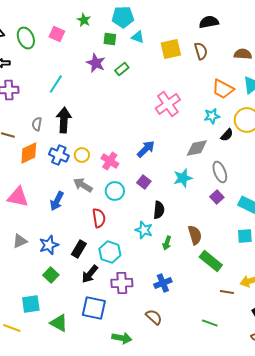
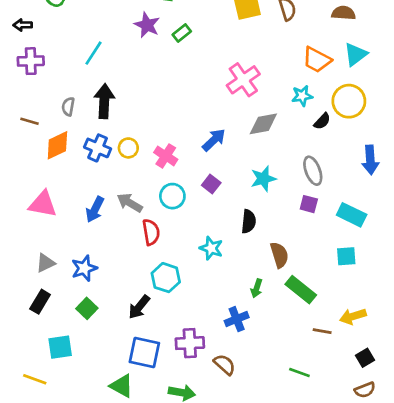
gray diamond: (197, 148) -> (263, 124), moved
gray arrow: (83, 185) -> (130, 203), moved
purple square: (217, 197) -> (309, 204), turned -32
black semicircle: (159, 210) -> (249, 221), moved
green arrow: (167, 243) -> (257, 288), moved
black rectangle: (79, 249) -> (40, 302), moved
purple cross: (122, 283) -> (190, 343), moved
green triangle: (59, 323) -> (122, 386), moved

